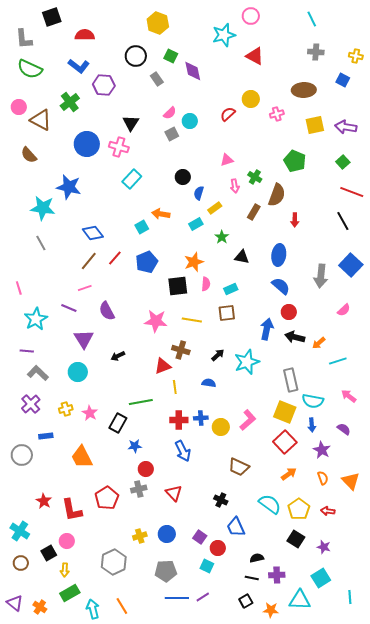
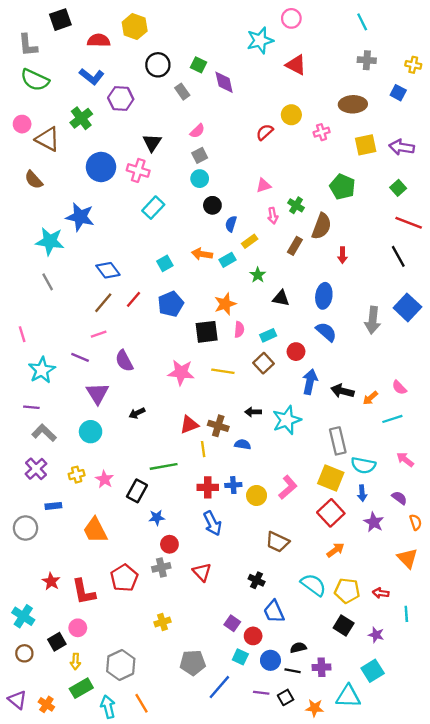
yellow hexagon: (158, 23) -> (135, 27), moved
cyan circle: (190, 121) -> (200, 179), moved
orange arrow: (161, 214) -> (202, 254), moved
pink semicircle: (344, 310) -> (399, 388), moved, turned 88
red circle: (289, 312) -> (296, 352), moved
brown square: (227, 313) -> (263, 363), turned -36
brown cross: (181, 350) -> (218, 426), moved
black arrow: (218, 355) -> (253, 412), turned -136
orange semicircle: (323, 478) -> (416, 522), moved
yellow pentagon: (299, 509) -> (347, 591), turned -30
blue circle: (167, 534) -> (270, 660), moved
gray hexagon: (114, 562) -> (121, 665), moved
purple line: (203, 597) -> (261, 693), moved, turned 40
cyan line: (350, 597) -> (406, 614), moved
blue line: (177, 598) -> (219, 687), moved, turned -50

